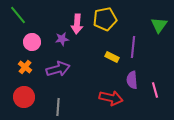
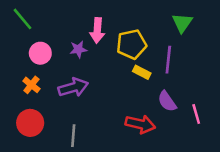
yellow pentagon: (105, 19) -> (132, 44), moved
green triangle: (159, 25) -> (182, 23), moved
purple semicircle: (132, 80) -> (167, 101), turned -30

